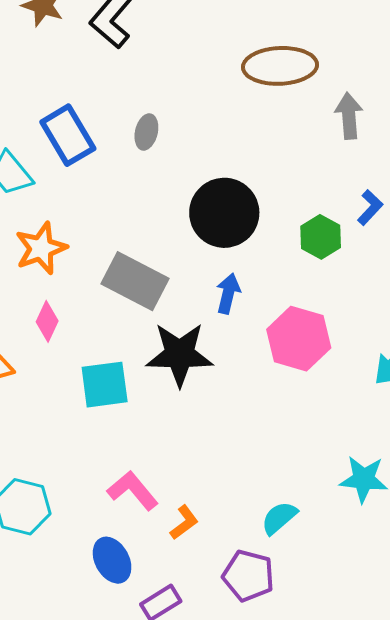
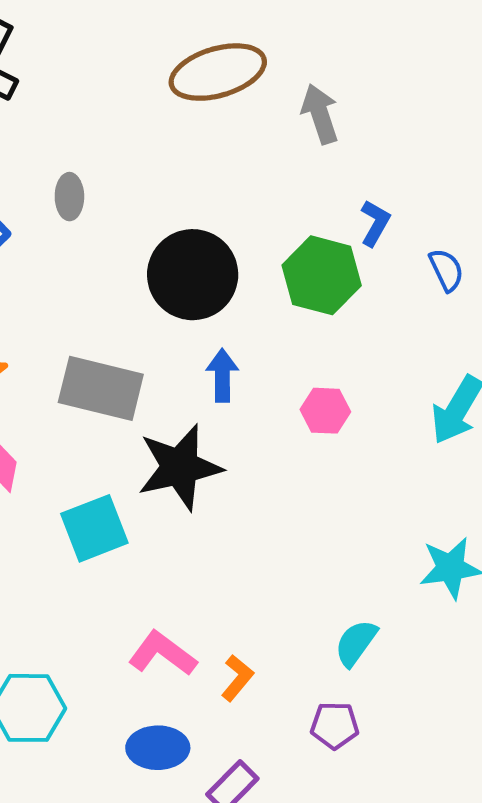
green hexagon: (321, 237) -> (322, 275), size x1.4
pink hexagon: (299, 339) -> (325, 411), size x0.6
blue ellipse: (112, 560) -> (158, 748), turned -48
purple pentagon: (248, 576) -> (335, 725), size x0.7

